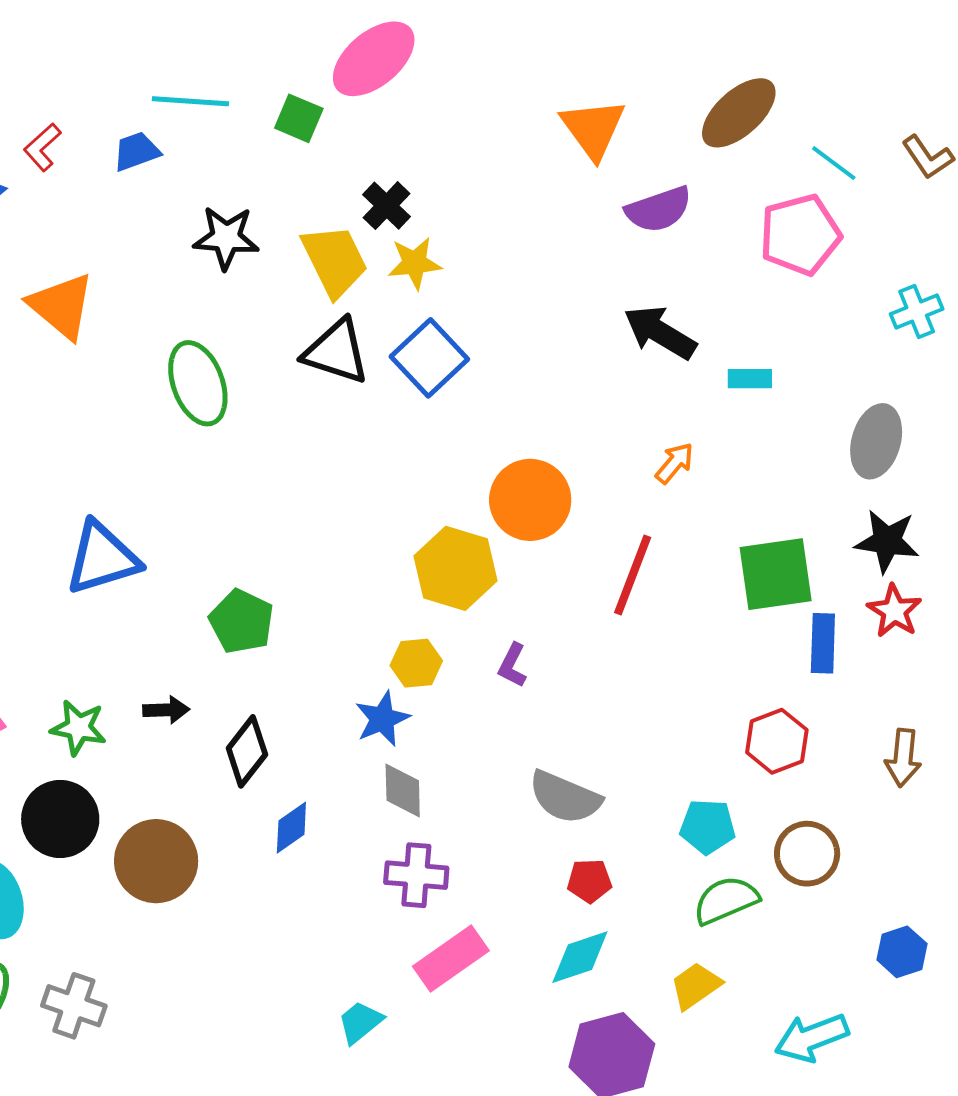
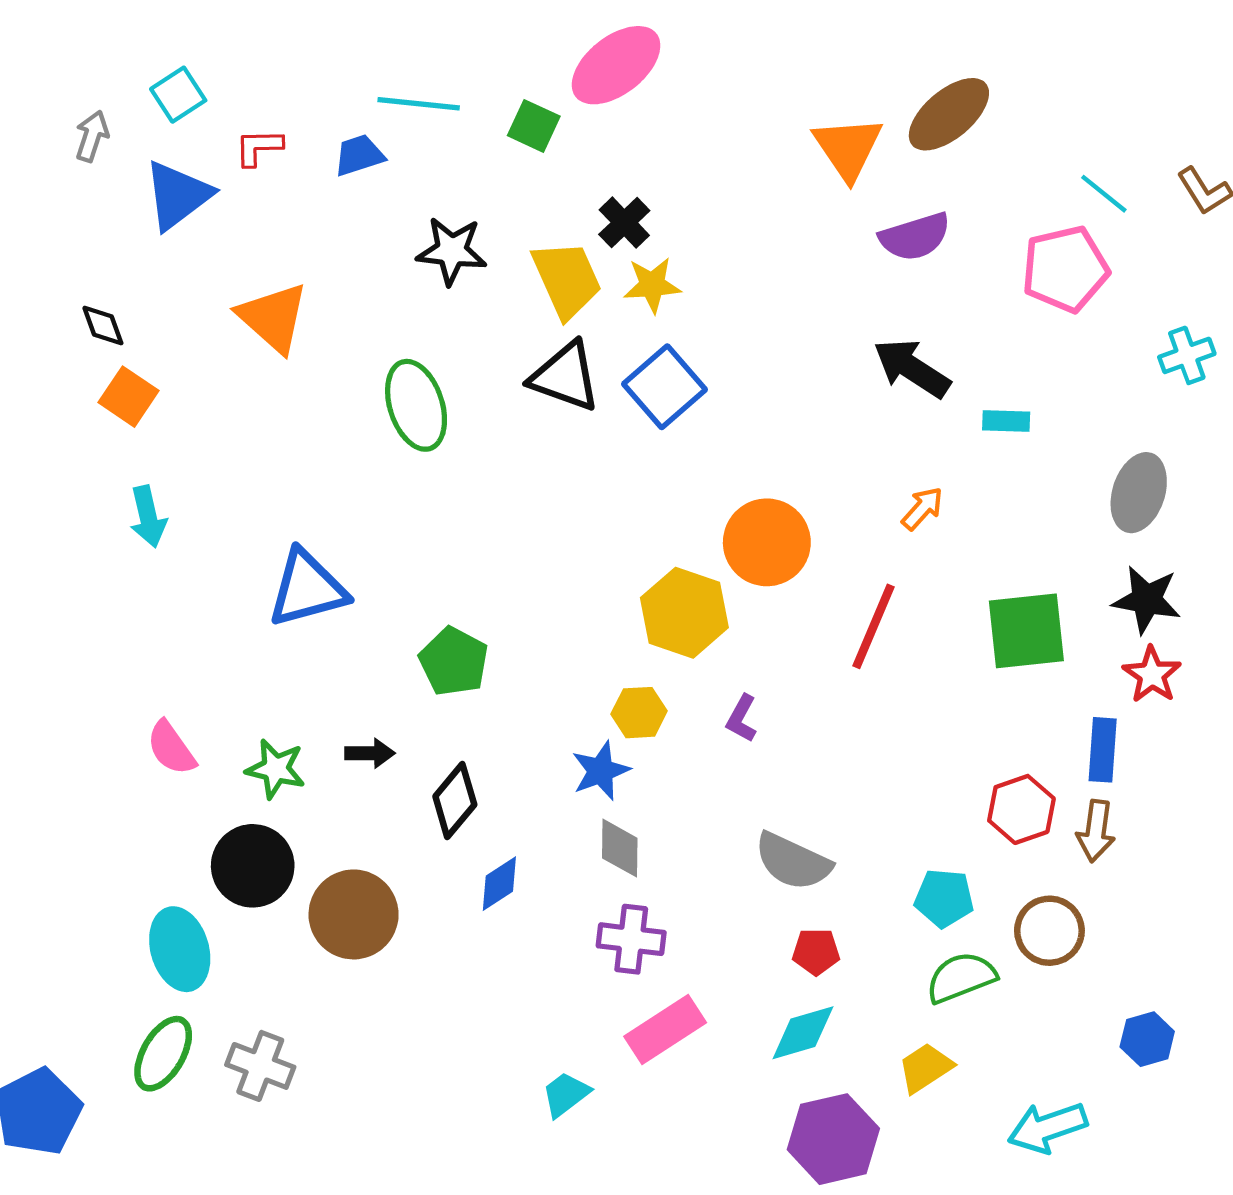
brown ellipse: (739, 113) -> (949, 114), moved
red L-shape: (42, 147) -> (259, 147), turned 39
blue rectangle: (823, 643) -> (1103, 750), moved
brown arrow: (903, 758) -> (1096, 831), moved

